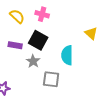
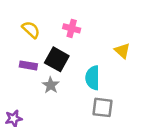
pink cross: (42, 14) -> (72, 28), moved
gray square: (51, 79) -> (102, 107), moved

